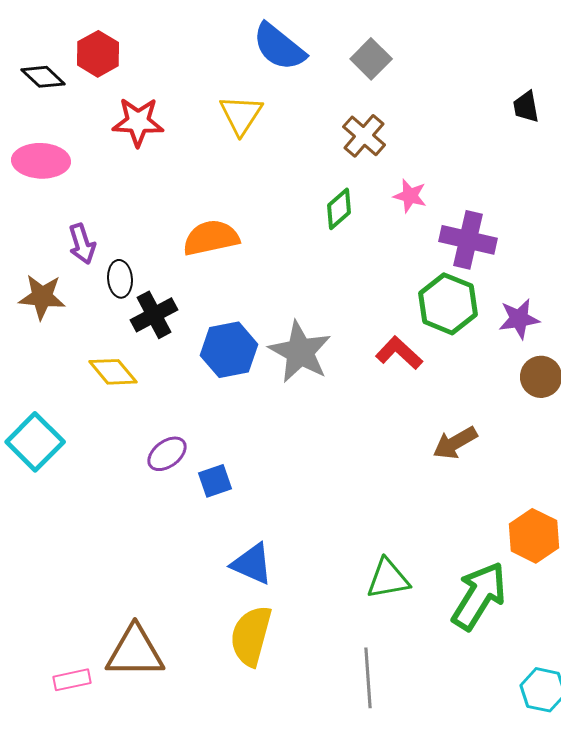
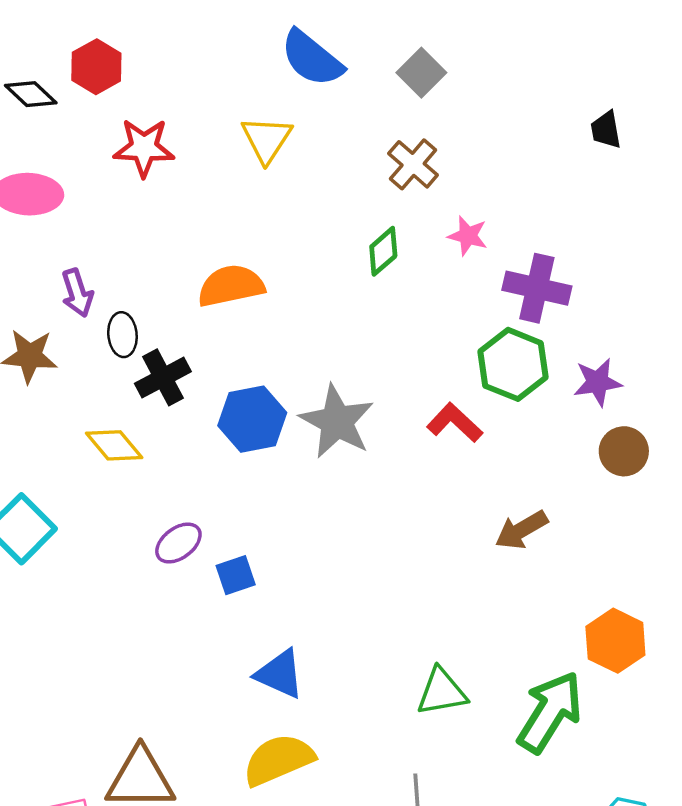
yellow semicircle: (251, 636) -> (278, 760), turned 52

